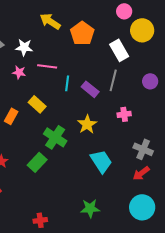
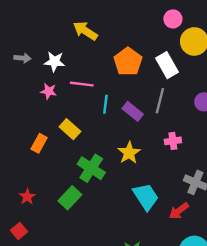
orange pentagon: (82, 33) -> (128, 62), moved
red arrow: (141, 173) -> (179, 211), moved

